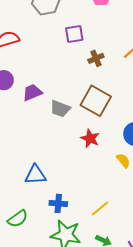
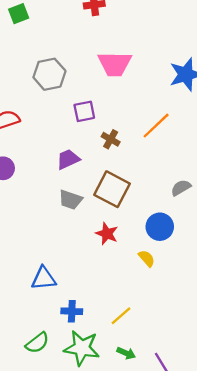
brown cross: (96, 58) -> (111, 139), turned -35
purple trapezoid: (32, 92) -> (68, 159), moved
green semicircle: (18, 219) -> (37, 343), moved

